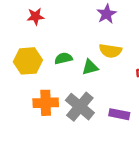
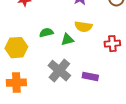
yellow hexagon: (28, 61) -> (16, 48), moved
orange cross: (46, 103) -> (16, 83), moved

